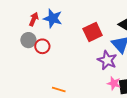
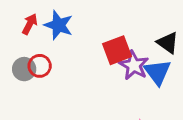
gray circle: (28, 40) -> (24, 69), moved
purple star: (107, 60) -> (134, 65), moved

